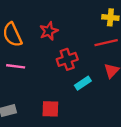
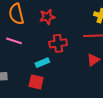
cyan rectangle: (83, 83) -> (42, 63), moved

